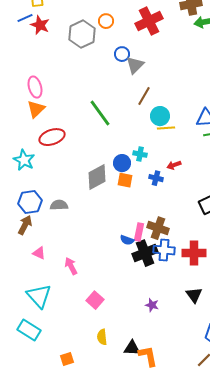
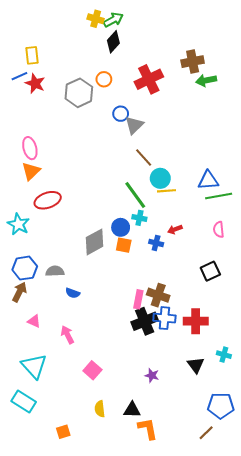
brown line: (144, 96) -> (144, 157), turned -72
green line: (100, 113) -> (135, 195), moved
blue semicircle: (127, 240) -> (73, 293), moved
black triangle: (132, 348) -> (132, 410), moved

